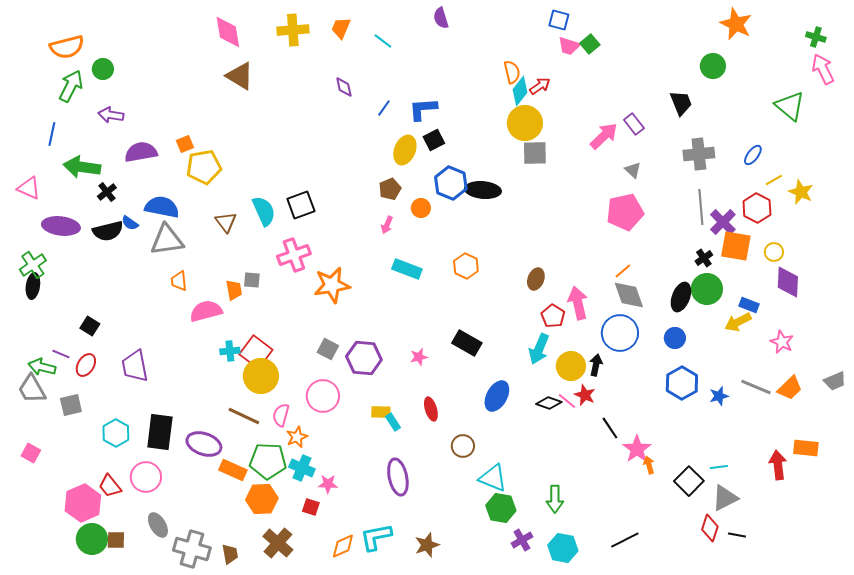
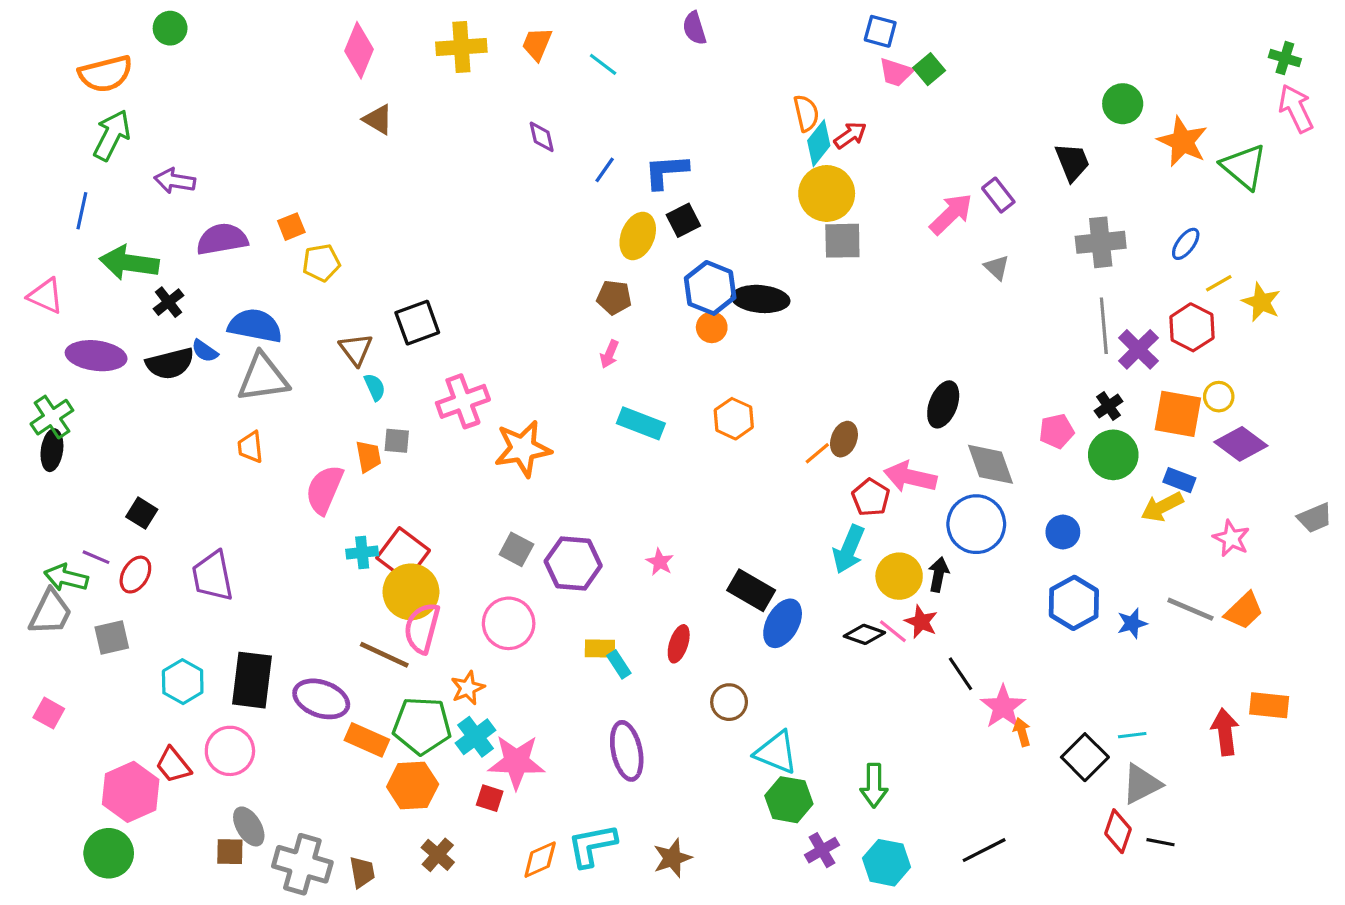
orange star: (736, 24) -> (1183, 142), moved
pink diamond: (228, 32) -> (359, 50), turned 32
green circle: (103, 69) -> (170, 28), moved
brown triangle: (240, 76) -> (378, 119), size x0.7
yellow pentagon: (204, 167) -> (321, 263), size x0.7
brown pentagon: (390, 189) -> (614, 297), turned 30
black square: (301, 205) -> (417, 323), moved
orange circle: (421, 208) -> (712, 327), moved
cyan semicircle: (264, 211) -> (375, 387), moved, size x0.6
pink pentagon: (625, 212) -> (1057, 431), moved, size x0.6
orange square: (736, 246) -> (1178, 414), moved
orange line: (623, 271) -> (817, 453), moved
orange trapezoid: (179, 281) -> (250, 447), moved
purple diamond: (788, 282) -> (1241, 444), turned -56
black ellipse: (681, 297) -> (943, 404), moved
pink arrow: (578, 303) -> (910, 477), turned -64
pink semicircle: (206, 311) -> (324, 490), turned -52
black rectangle: (467, 343) -> (751, 590), moved
pink star: (419, 357) -> (660, 562), turned -30
gray trapezoid: (835, 381) -> (1315, 518), moved
gray trapezoid: (32, 389) -> (50, 612), turned -124
red ellipse: (431, 409) -> (679, 644), turned 35
pink semicircle: (281, 415) -> (422, 628), moved, size x1.4
cyan cross: (302, 468) -> (476, 737), turned 30
pink star: (328, 484) -> (516, 762), size x1.8
green circle: (92, 539) -> (109, 853), moved
brown square: (116, 540) -> (230, 852), moved
brown cross: (278, 543) -> (438, 855), size x0.7

